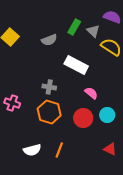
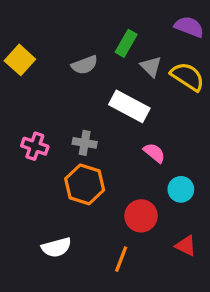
gray triangle: (93, 31) -> (151, 67), moved
pink cross: (12, 103) -> (35, 146), moved
red circle: (83, 118) -> (141, 216), moved
orange line: (59, 150) -> (121, 259), moved

